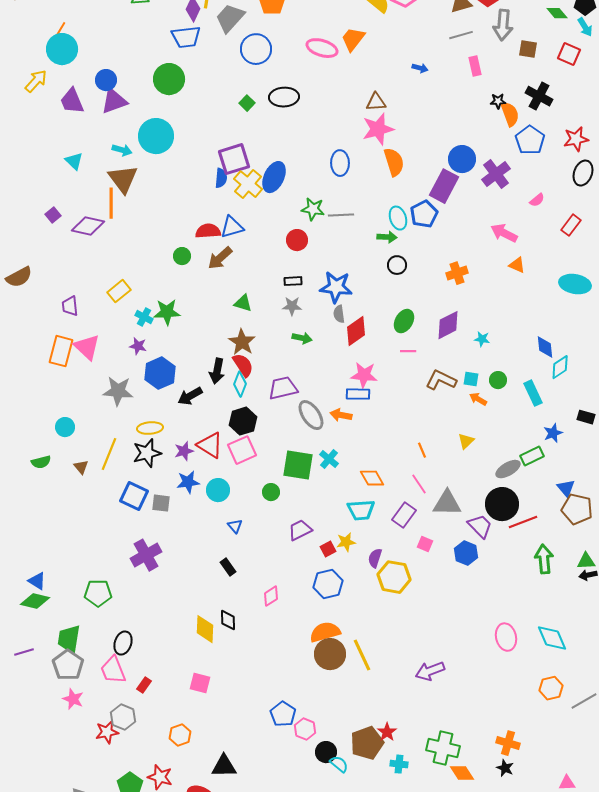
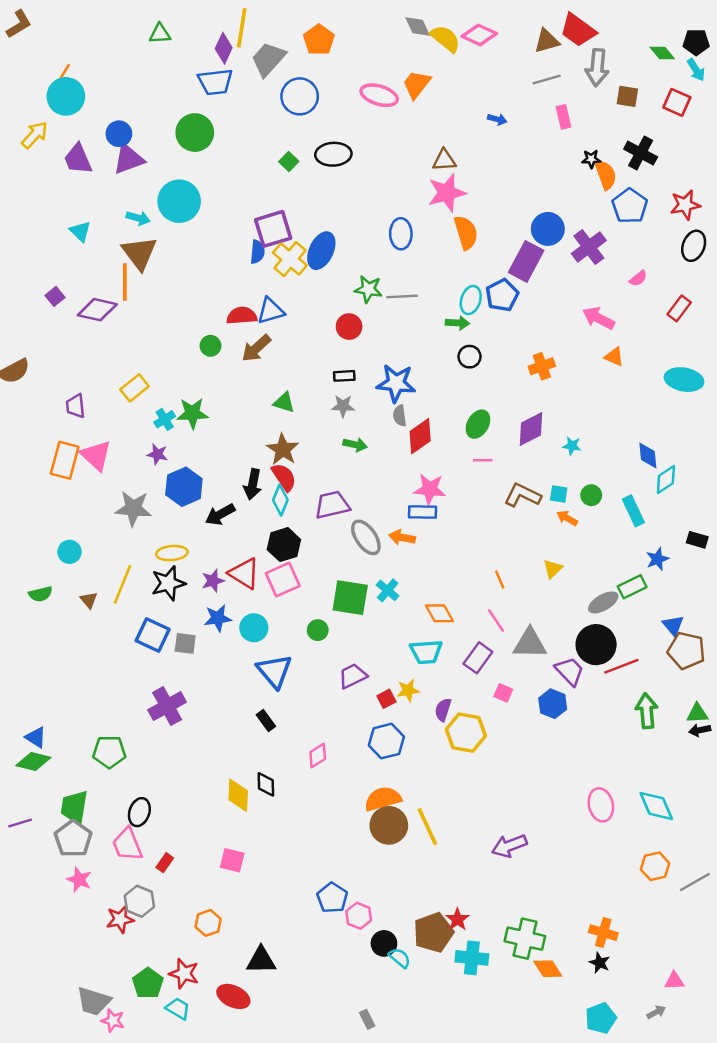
cyan ellipse: (398, 218) -> (471, 300), turned 35
cyan cross: (144, 317) -> (165, 419), turned 30
blue triangle: (235, 526) -> (274, 671), size x2.0
cyan cross: (399, 764) -> (472, 958), size x1.5

